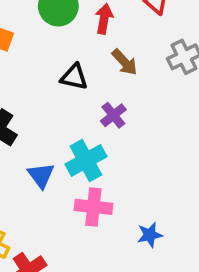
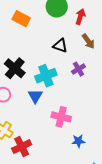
cyan cross: (86, 160) -> (46, 76), moved
blue star: (150, 235) -> (78, 141), moved

